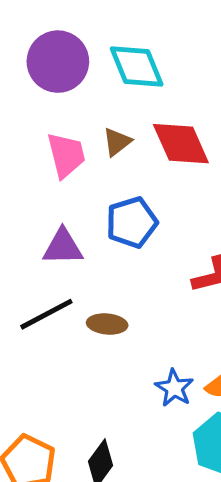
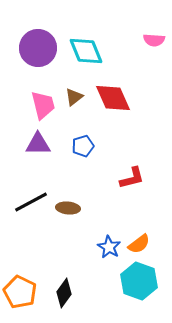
blue pentagon: (132, 222) -> (83, 146), size x0.7
purple triangle: (63, 247) -> (38, 144), moved

